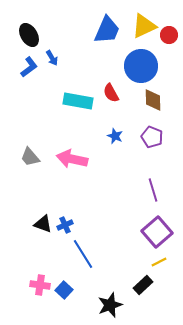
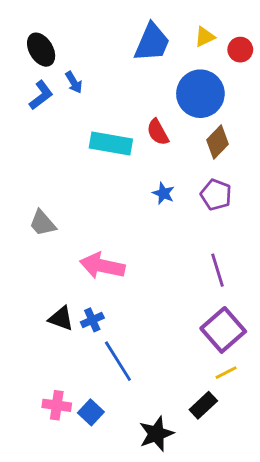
yellow triangle: (144, 26) -> (205, 37), size x0.6
brown diamond: (153, 100) -> (218, 142), turned 45
pink arrow: (72, 159) -> (102, 266), moved

